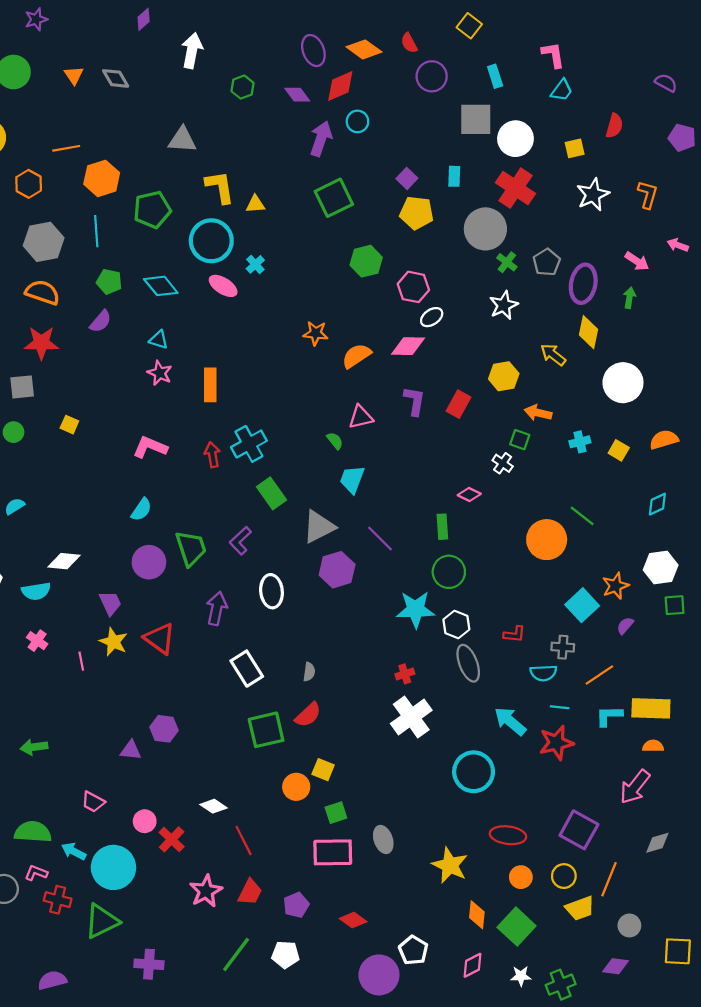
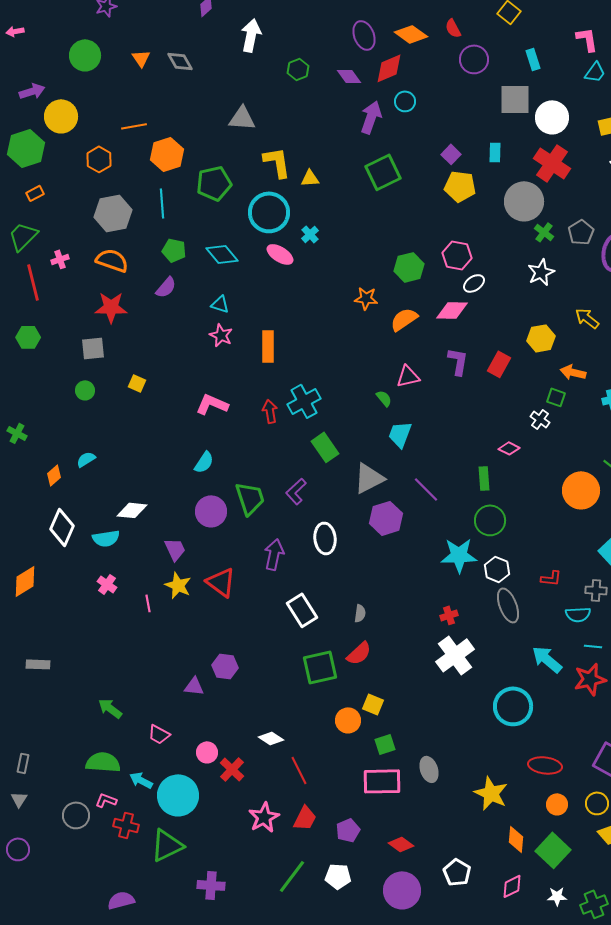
green hexagon: (366, 261) -> (409, 267), moved
green arrow: (34, 747) -> (110, 708), moved, turned 45
purple circle: (379, 975) -> (402, 890), moved

